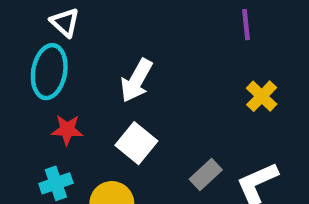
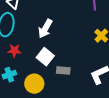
gray rectangle: (206, 174) -> (63, 71), moved, turned 48

